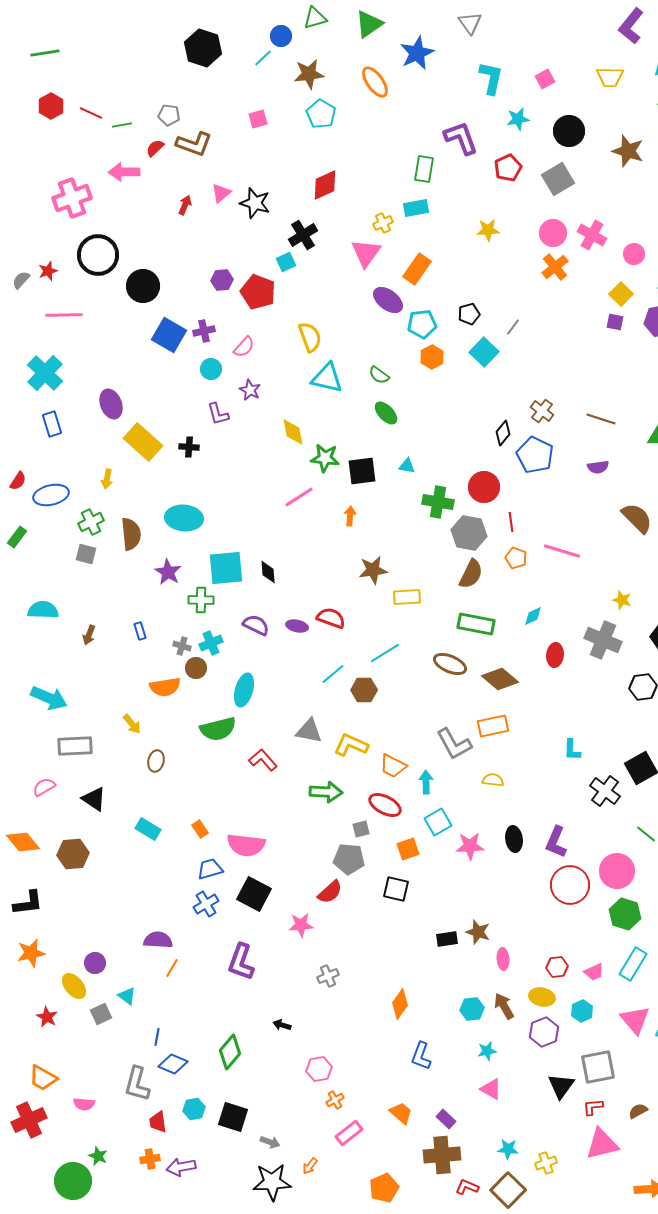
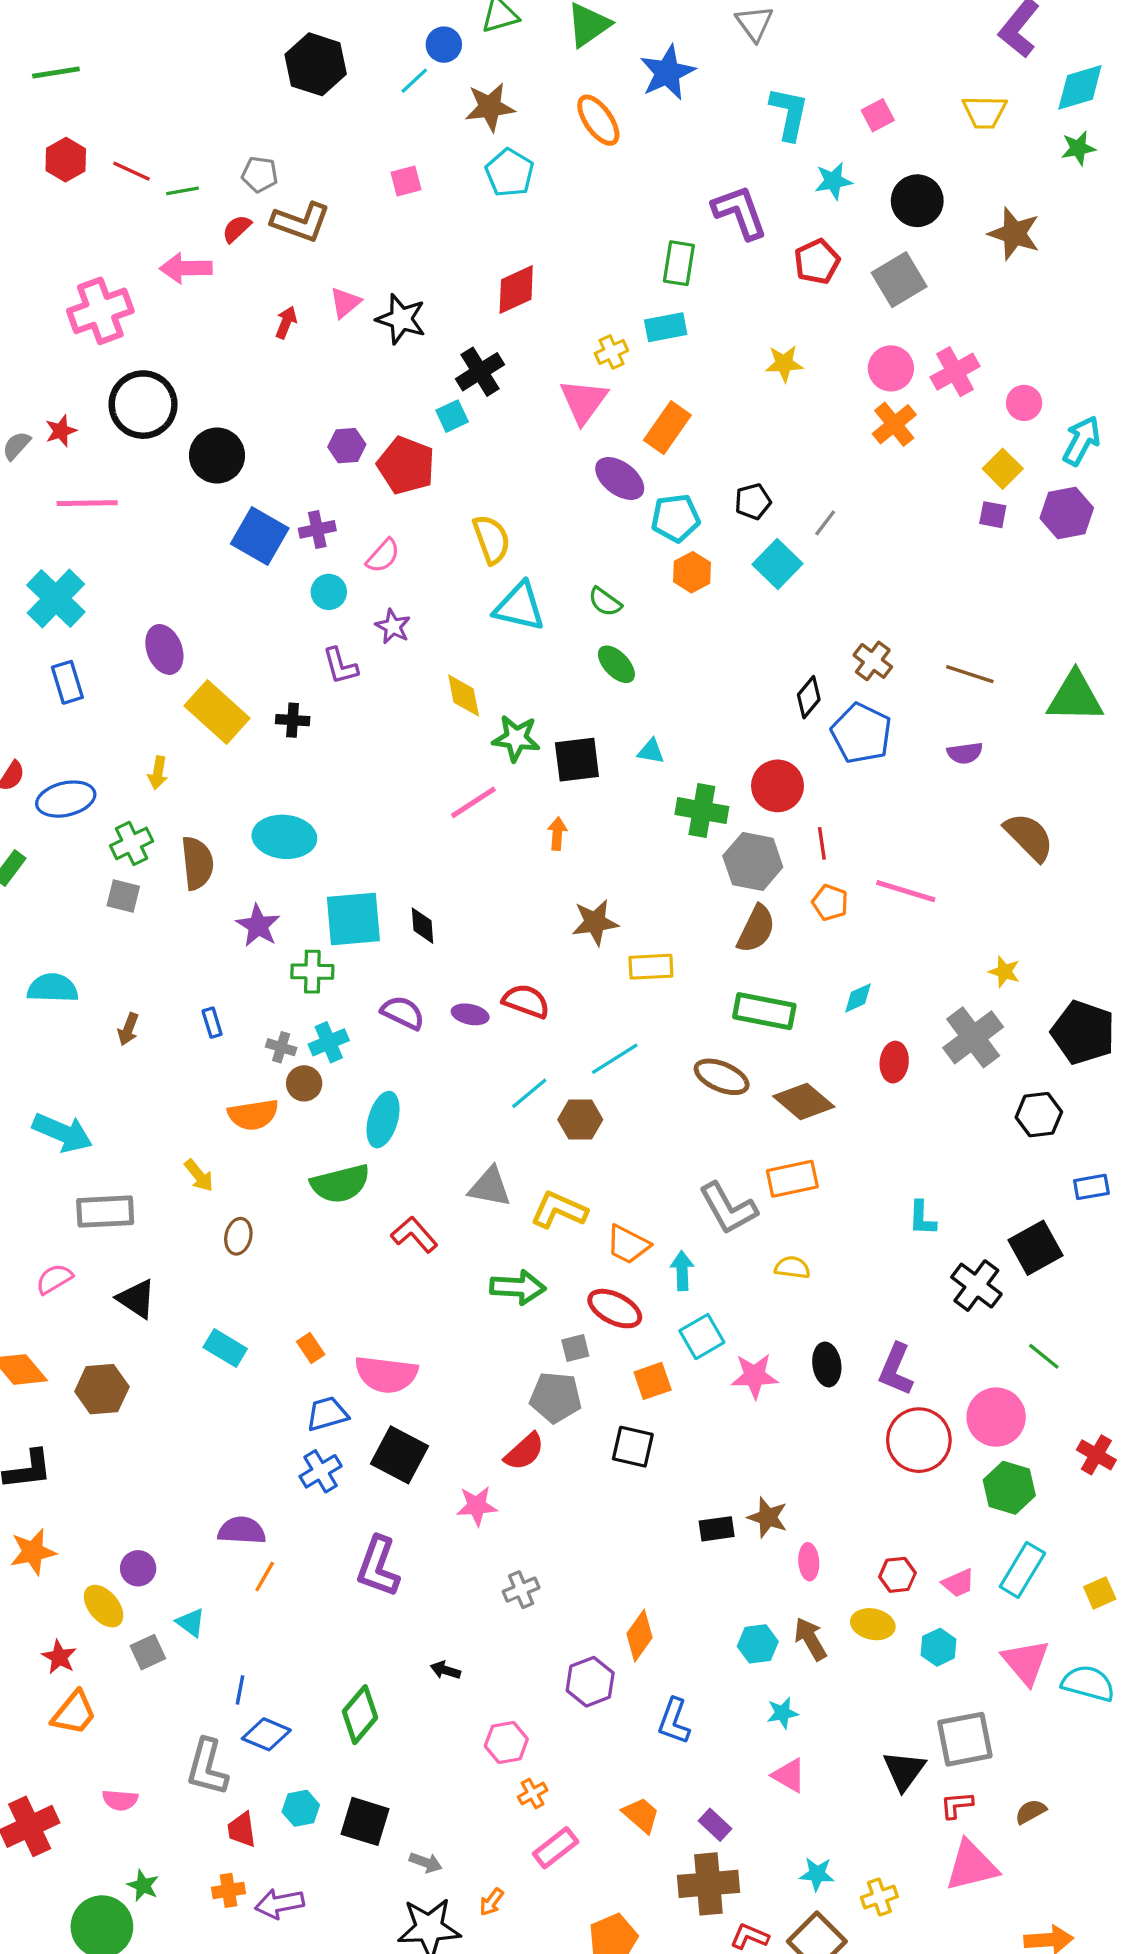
pink cross: (592, 235) -> (955, 372), turned 32
gray cross: (603, 640) -> (973, 1037), turned 30
purple hexagon: (544, 1032) -> (590, 1682), moved
orange trapezoid: (43, 1078) -> (74, 1713), moved, turned -80

